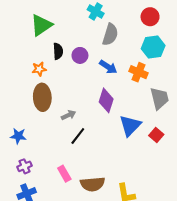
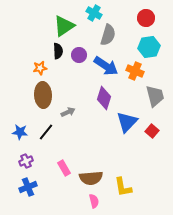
green triangle: (41, 25) -> (64, 26), moved
blue arrow: (108, 67) -> (106, 66), size x1.4
black line: (78, 136) -> (46, 132), moved

